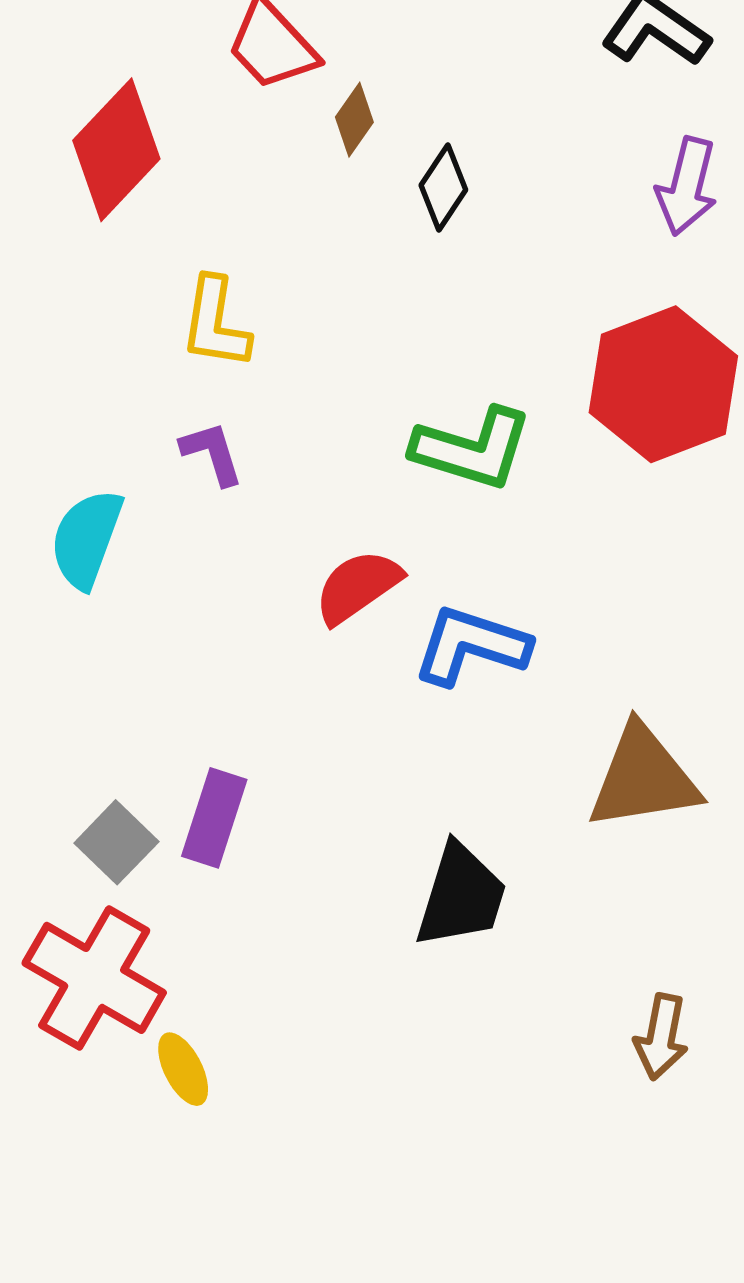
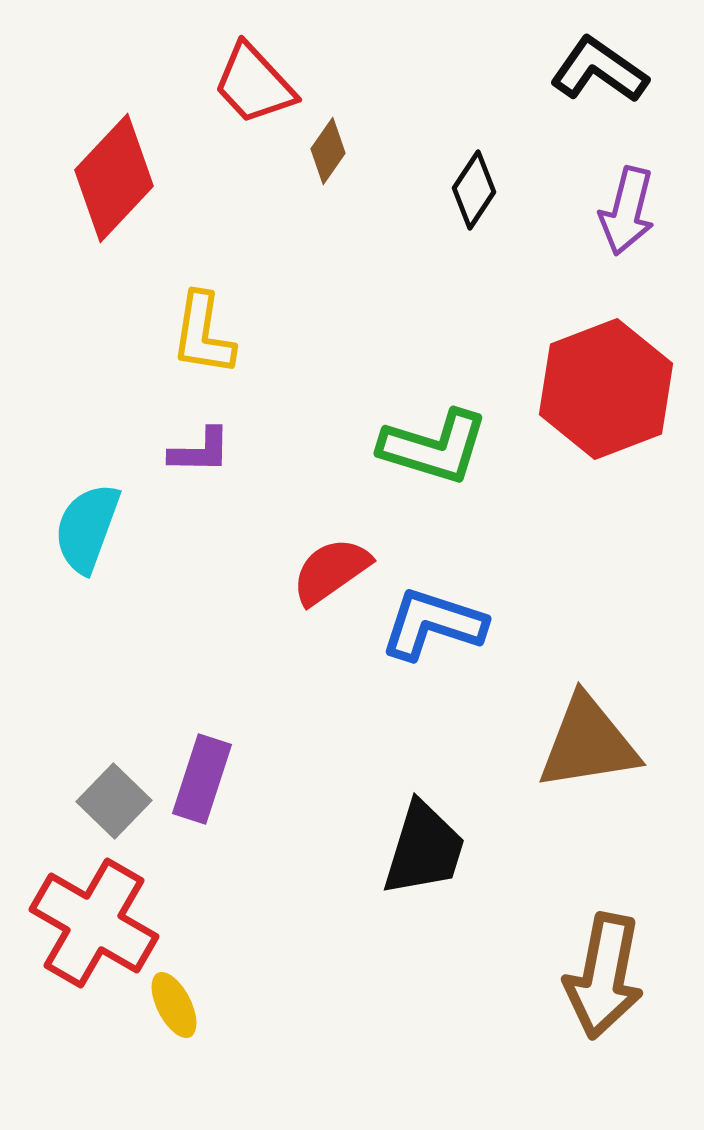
black diamond: (443, 187) -> (474, 190), moved
purple L-shape: (212, 453) -> (200, 451), turned 108
brown arrow: (661, 1037) -> (604, 976), size x1.6

